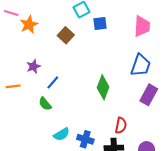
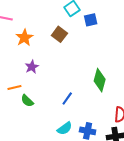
orange star: (29, 25) -> (24, 38), moved
blue line: (53, 82) -> (67, 98), moved
green semicircle: (45, 104) -> (27, 101), moved

